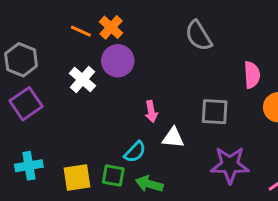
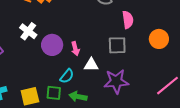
purple circle: (118, 61) -> (52, 45), moved
pink semicircle: (252, 75) -> (128, 20), moved
purple star: (230, 165) -> (116, 81), moved

